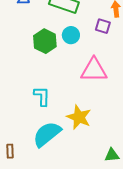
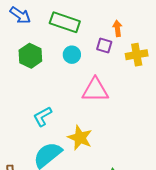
green hexagon: (45, 41) -> (30, 56), moved
cyan L-shape: (42, 96) -> (43, 116), turned -120

